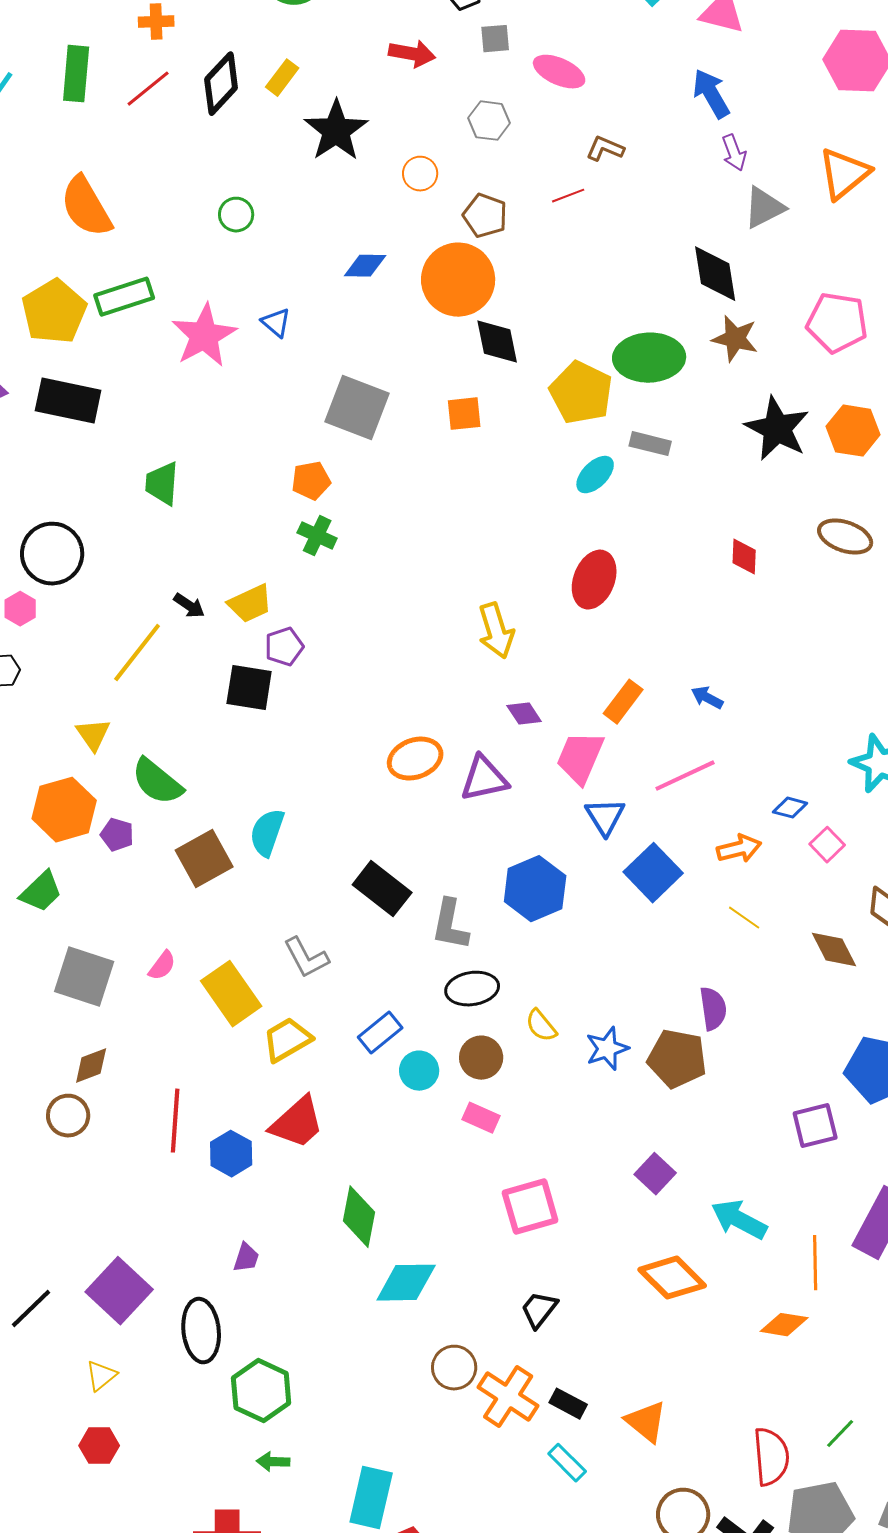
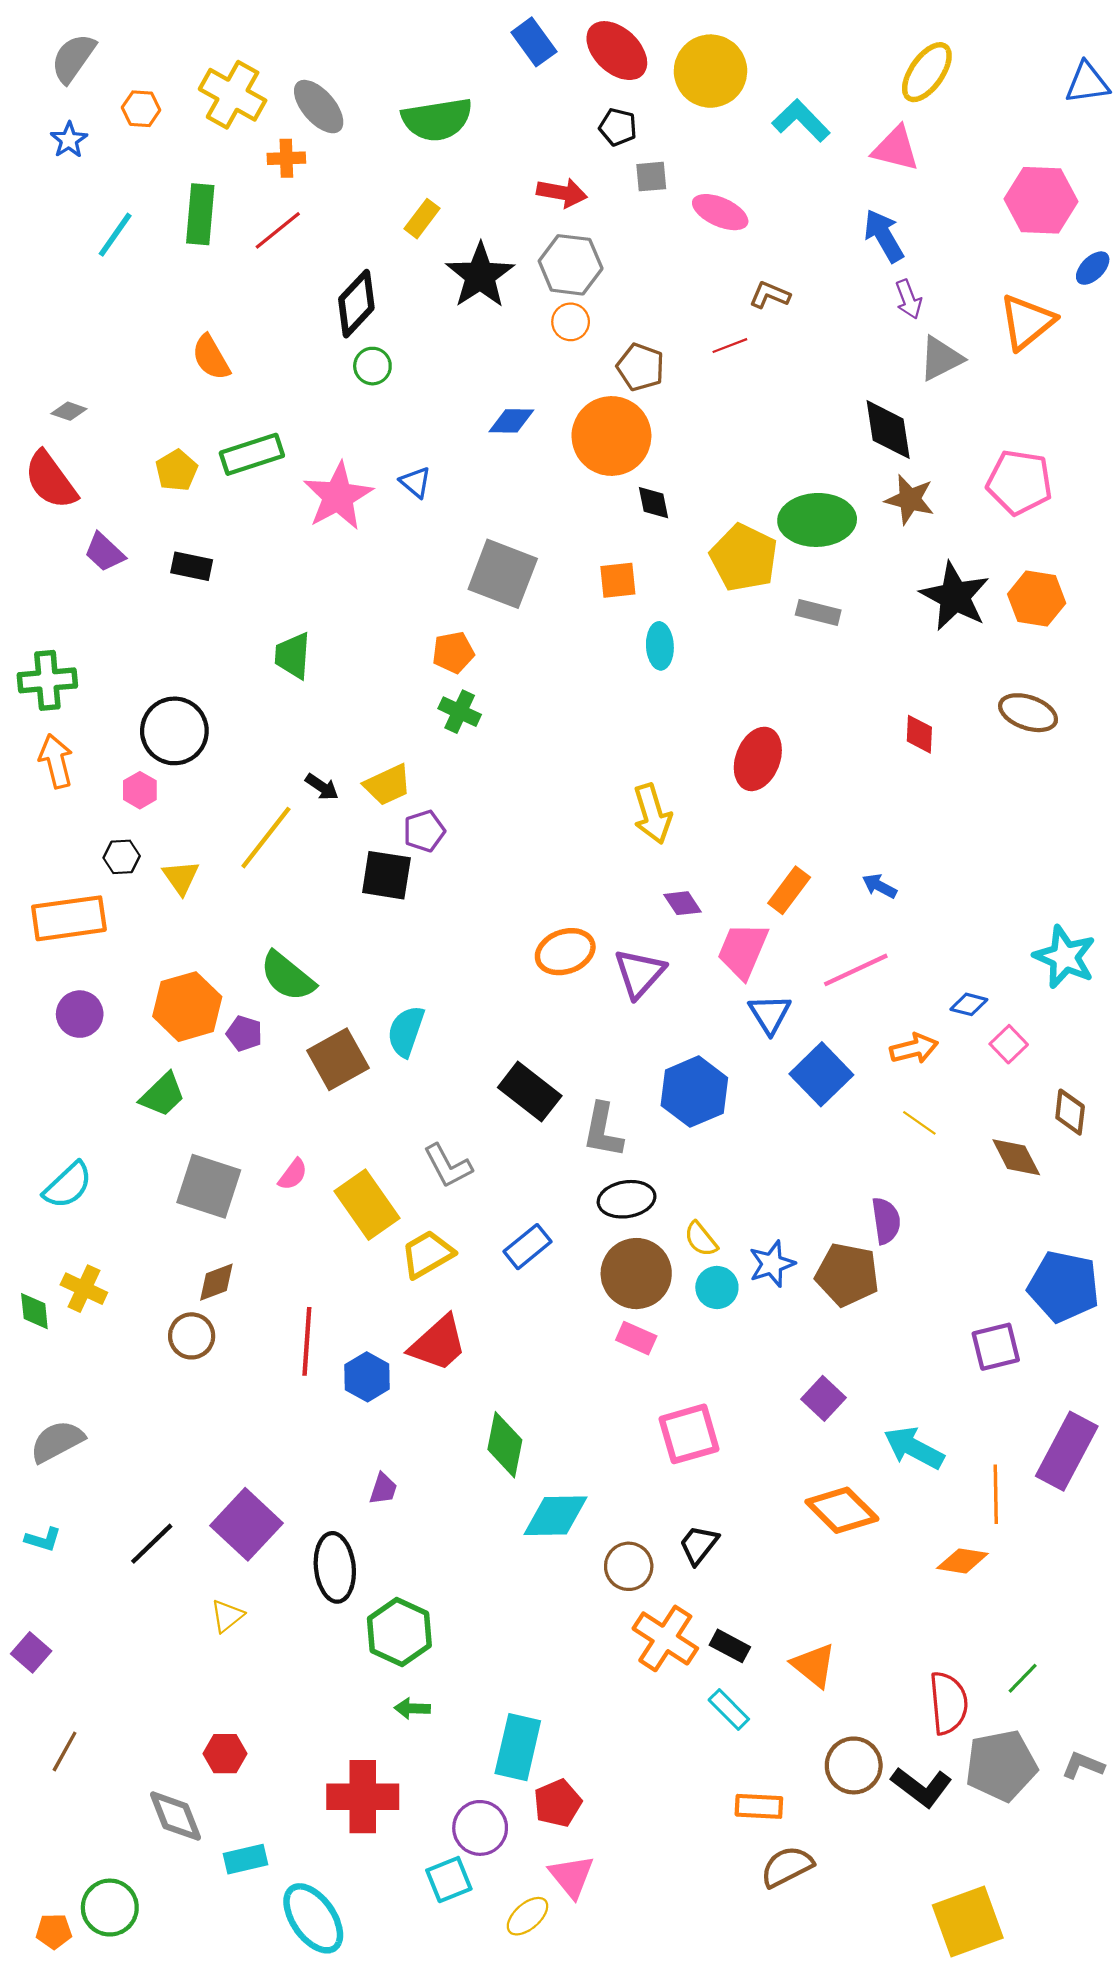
black diamond: (221, 84) -> (356, 304), moved
gray hexagon: (489, 121) -> (571, 265), moved, size x1.4
orange semicircle: (86, 207) -> (211, 357), size x0.7
yellow pentagon: (54, 312) -> (177, 470), size x0.6
black diamond: (497, 342) -> (653, 503), size x0.7
black rectangle: (68, 401) -> (192, 566), size x0.6
cyan ellipse: (595, 475) -> (660, 646), moved, turned -48
yellow triangle: (93, 735) -> (181, 877), moved
purple triangle: (484, 779) -> (639, 973), turned -36
brown circle: (481, 1058) -> (636, 1274), size x1.5
cyan circle: (419, 1071) -> (717, 1287), moved
brown circle: (454, 1368) -> (629, 1566), moved
red hexagon: (99, 1446) -> (225, 1754), moved

